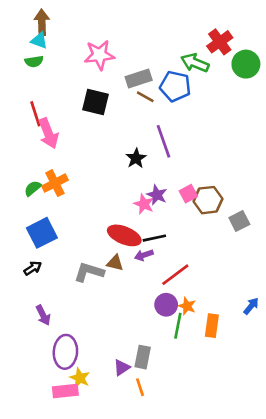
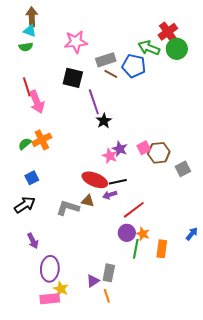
green circle: (246, 64) -> (177, 49), moved
purple line: (163, 141) -> (94, 102), moved
blue square: (42, 233) -> (32, 178), size x0.6
black arrow: (33, 268) -> (25, 205), size x1.5

